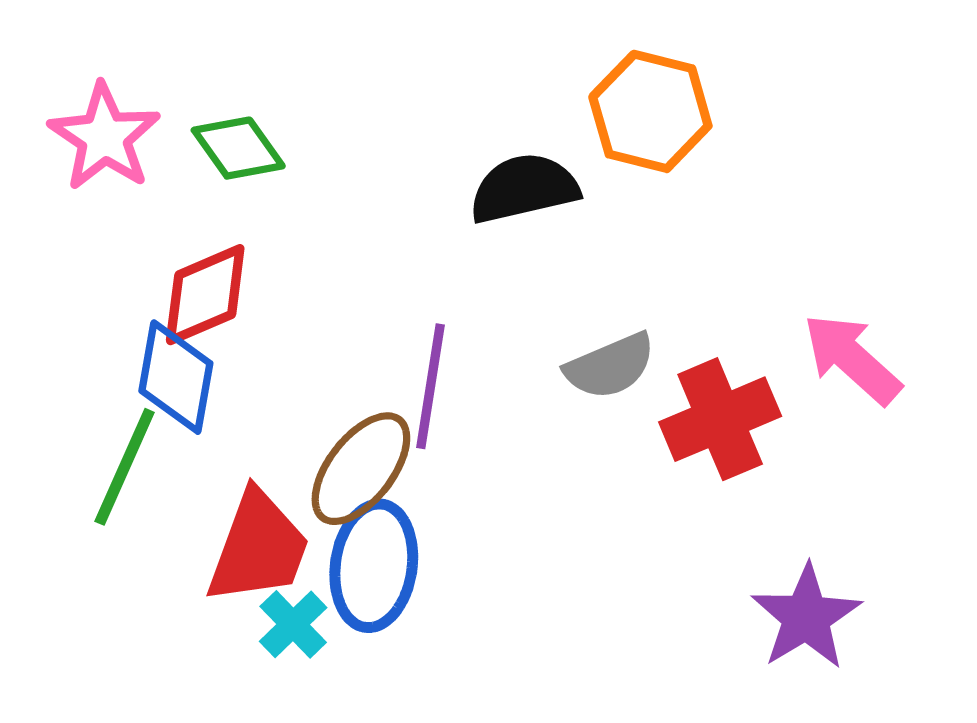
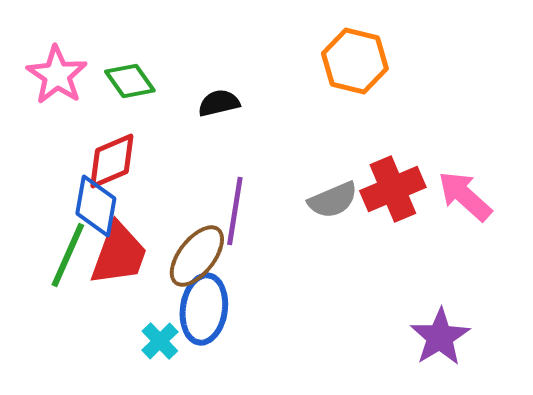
black semicircle: (524, 188) -> (219, 103), moved, size x0.7
red cross: (720, 419) -> (393, 189), moved
red trapezoid: (258, 547) -> (119, 254), moved

